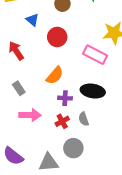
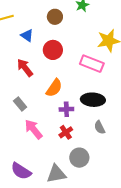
red arrow: (16, 51) -> (25, 68), moved
pink arrow: (30, 115) -> (34, 129), turned -125
gray semicircle: (84, 119) -> (100, 127), moved

